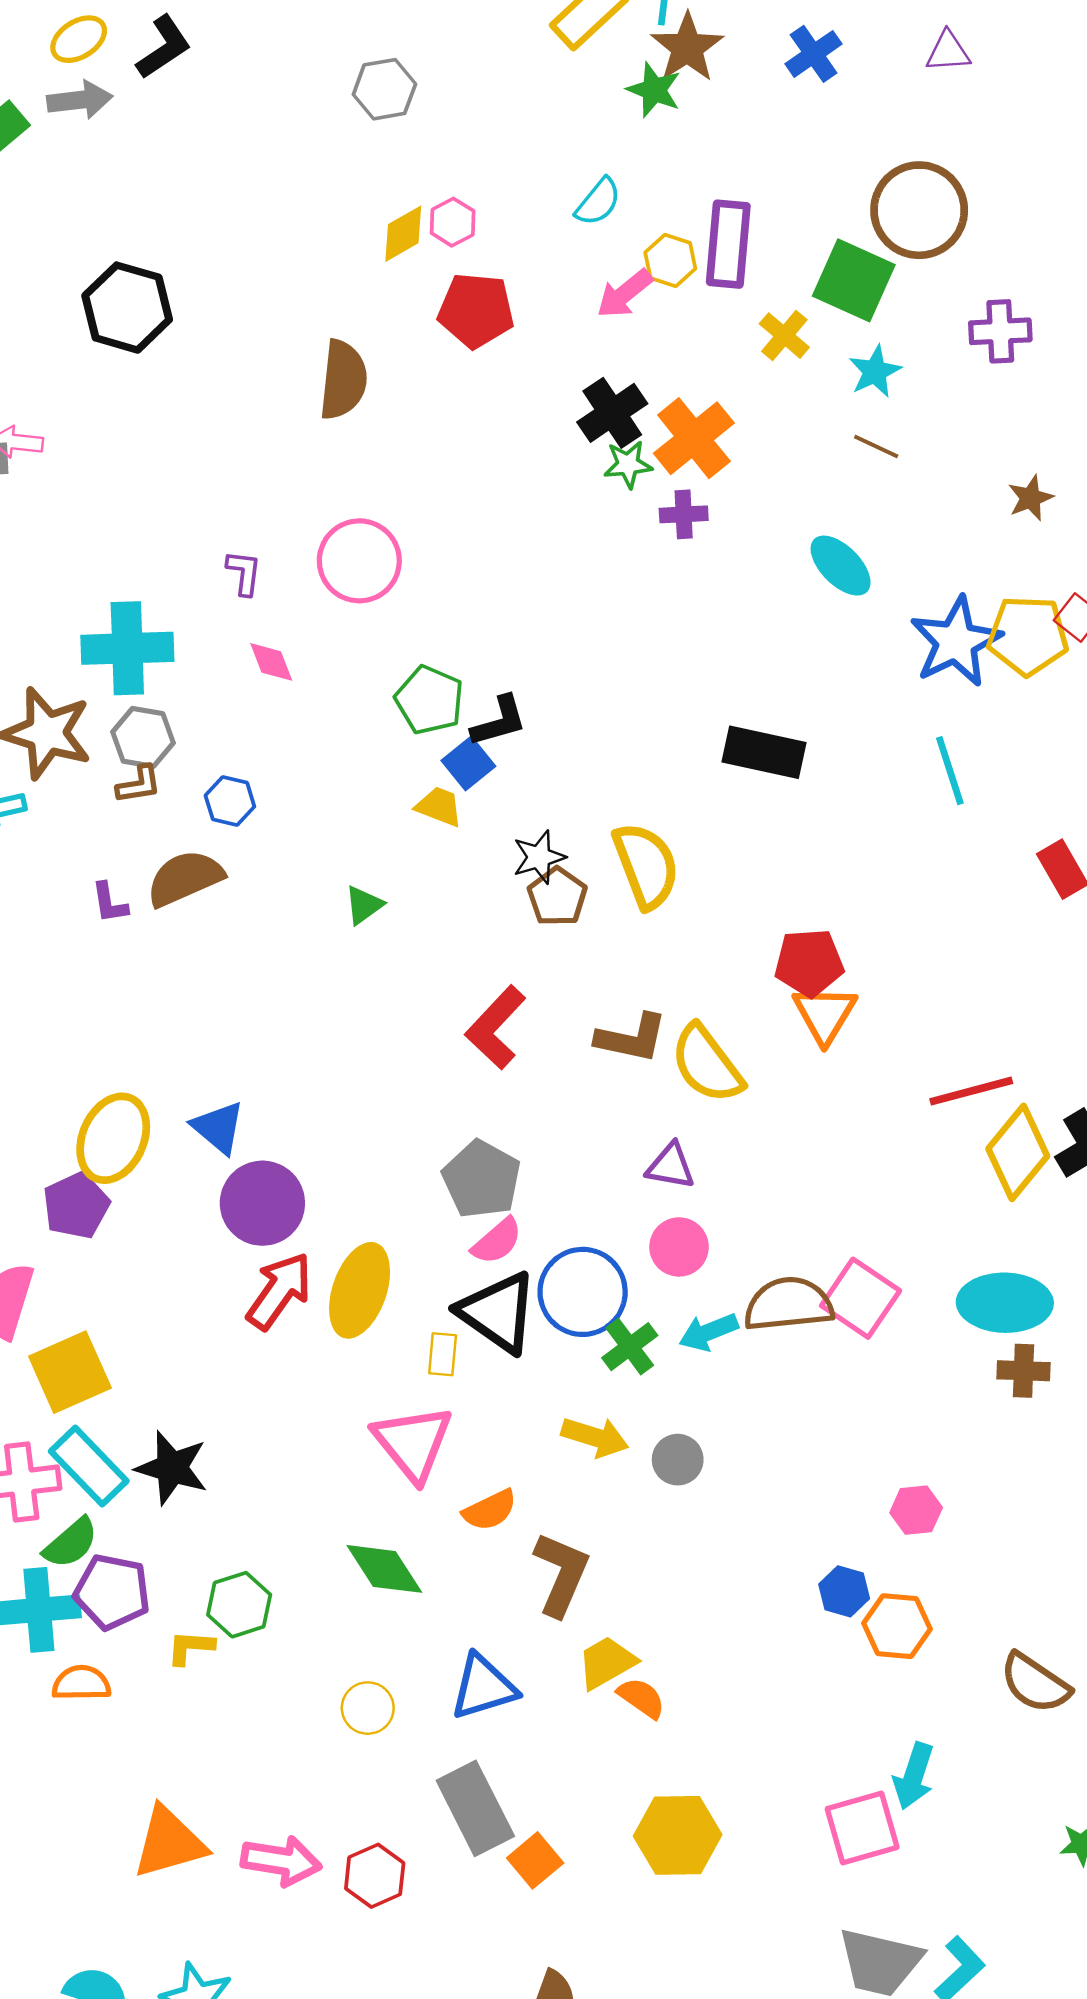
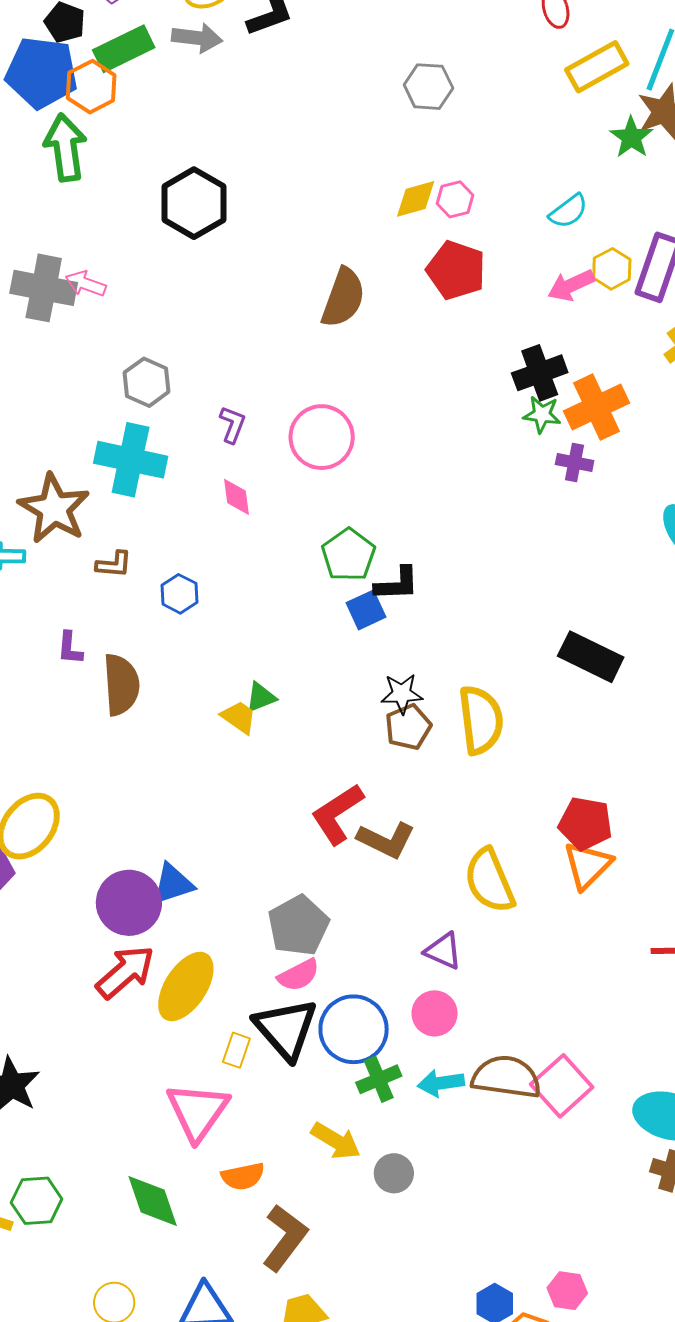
gray hexagon: (143, 737) -> (147, 382), moved
yellow trapezoid: (439, 807) -> (239, 717), moved
brown semicircle: (185, 878) -> (121, 685), moved, turned 96
brown L-shape: (632, 1038) -> (386, 840), moved
blue triangle: (218, 1127) -> (173, 884), moved, turned 48
pink hexagon: (916, 1510) -> (567, 1291), moved

